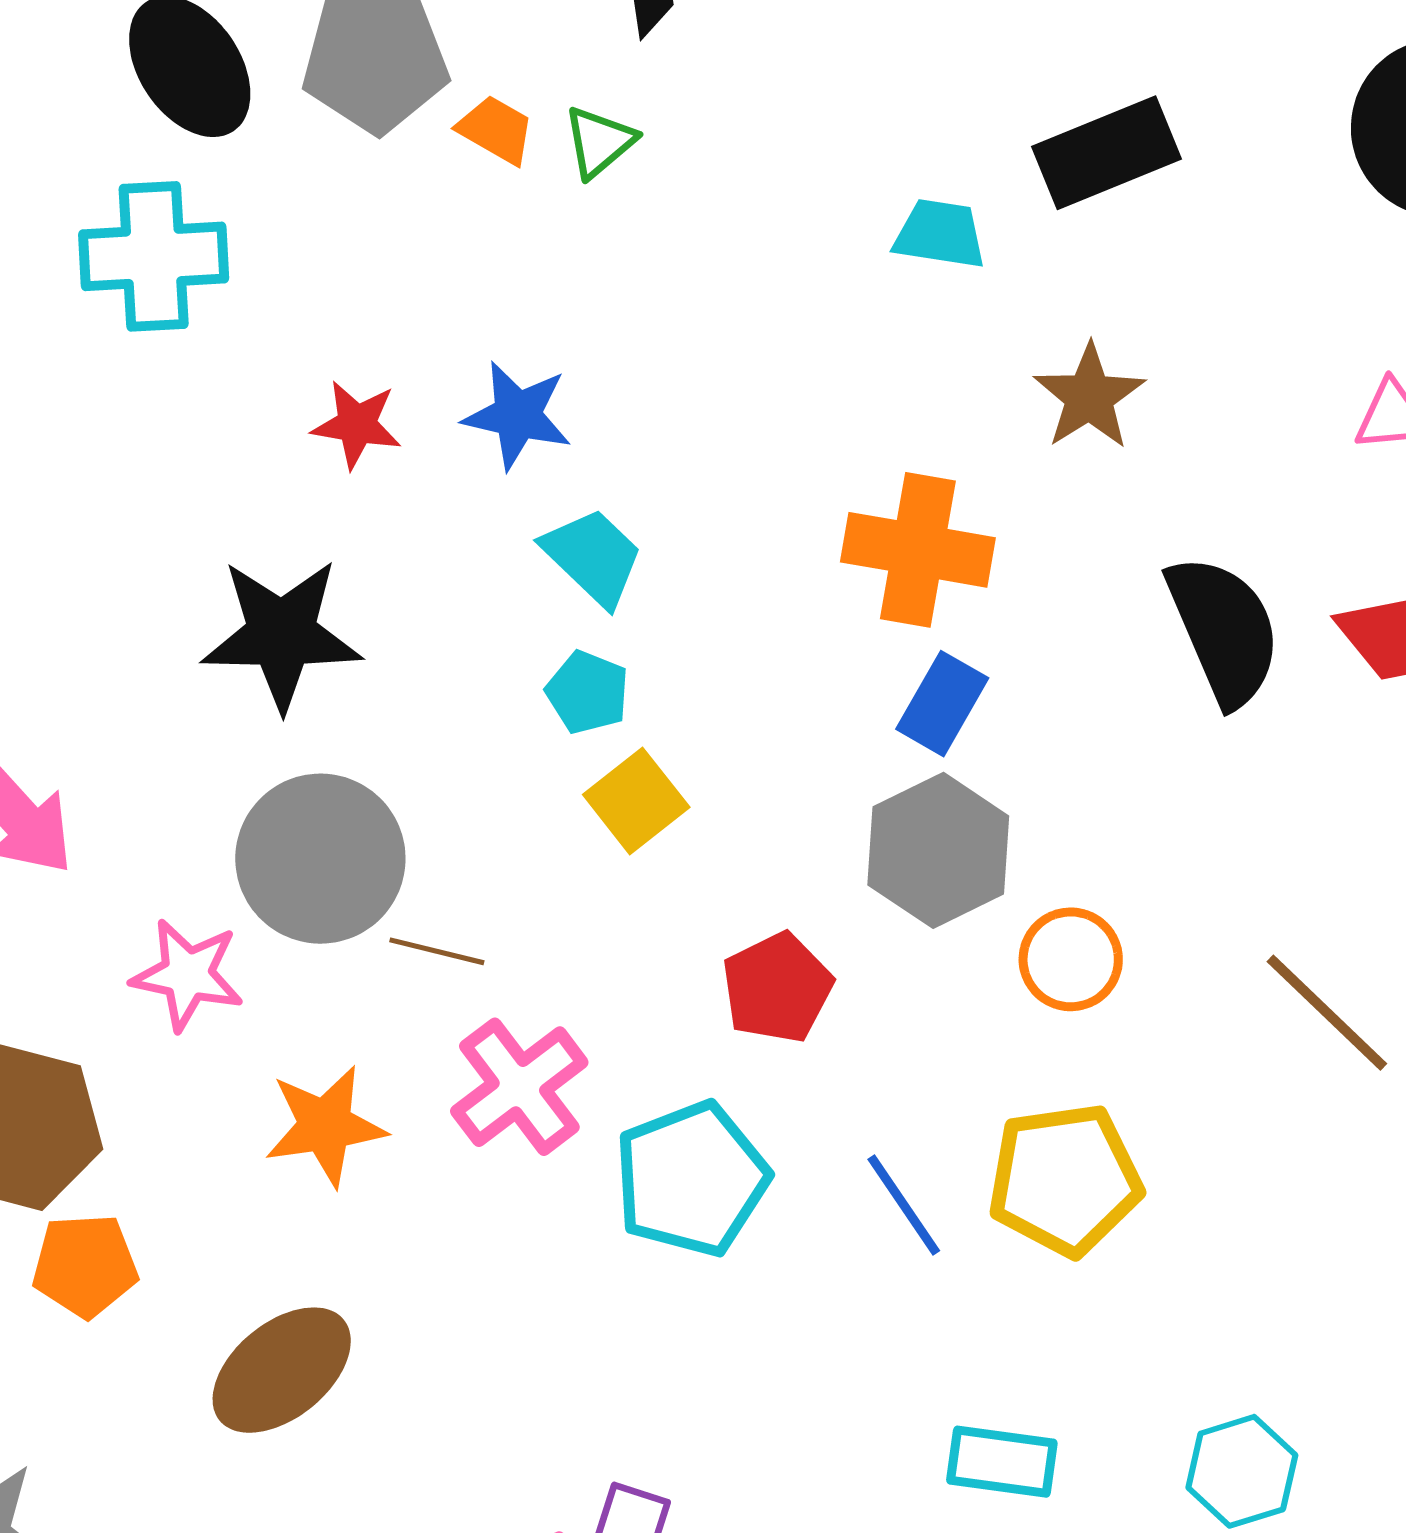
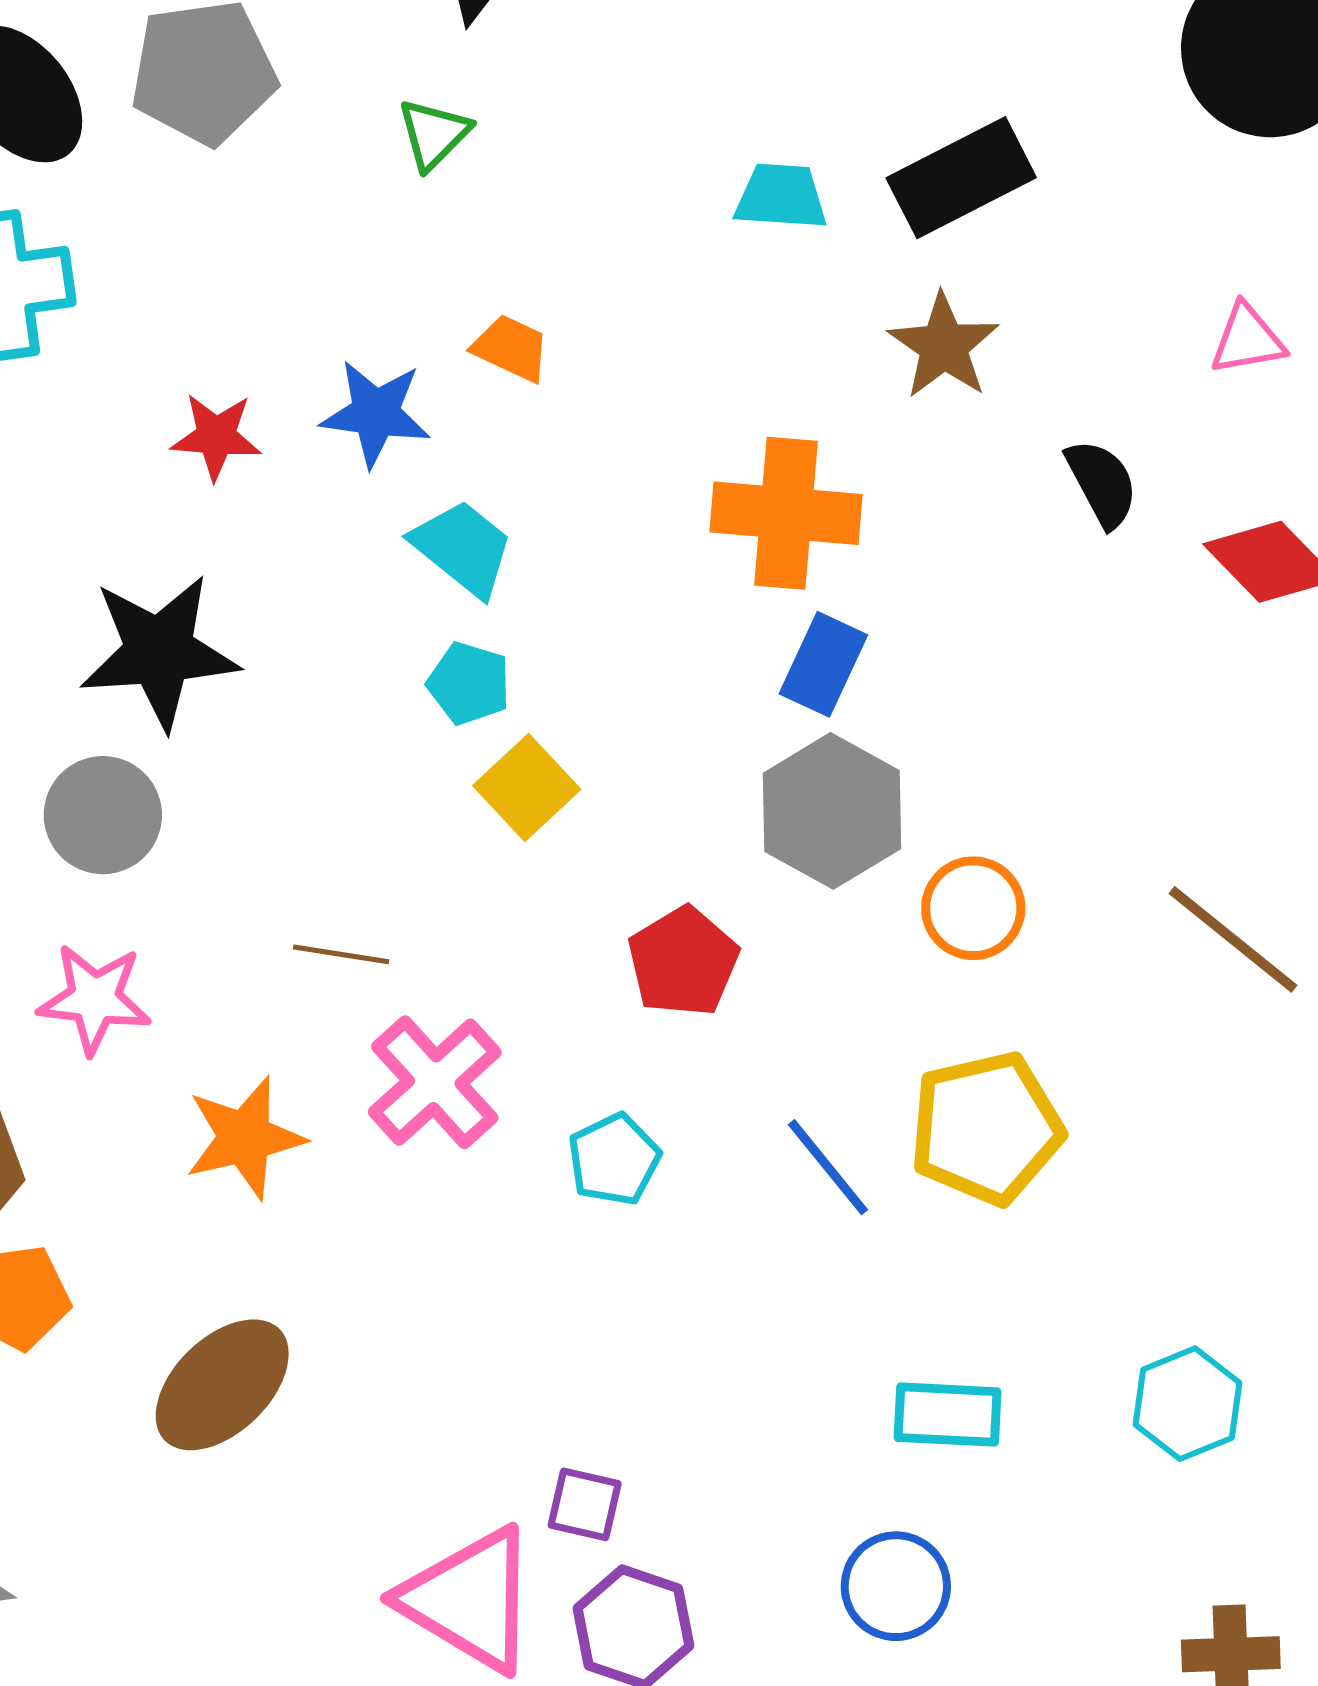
orange trapezoid: (496, 130) -> (511, 348), moved
black rectangle: (1107, 153) -> (961, 178), moved
black semicircle: (1224, 630) -> (1102, 483), moved, size x0.6
gray circle: (320, 859) -> (103, 815), moved, size x0.7
cyan pentagon: (691, 1179) -> (614, 1159), size x0.6

